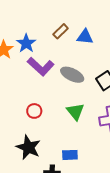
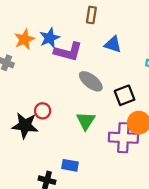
brown rectangle: (61, 31) -> (91, 15), moved, turned -49
purple L-shape: (41, 67) -> (68, 52), moved, turned -40
black star: (28, 147) -> (25, 126), moved, turned -30

